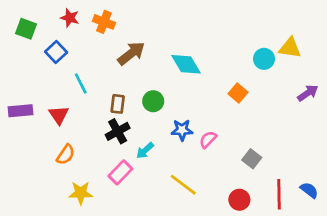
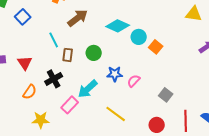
cyan circle: (264, 59) -> (139, 37), moved
cyan diamond: (186, 64) -> (118, 26), turned -35
cyan line: (81, 83) -> (54, 40), moved
black cross: (118, 131) -> (54, 79), moved
cyan arrow: (145, 150) -> (88, 89), size x1.5

